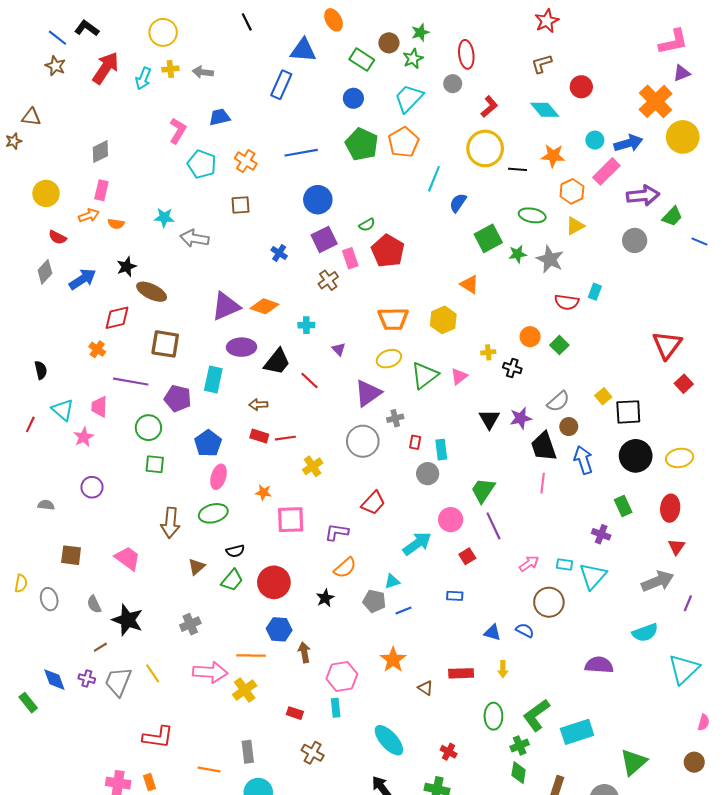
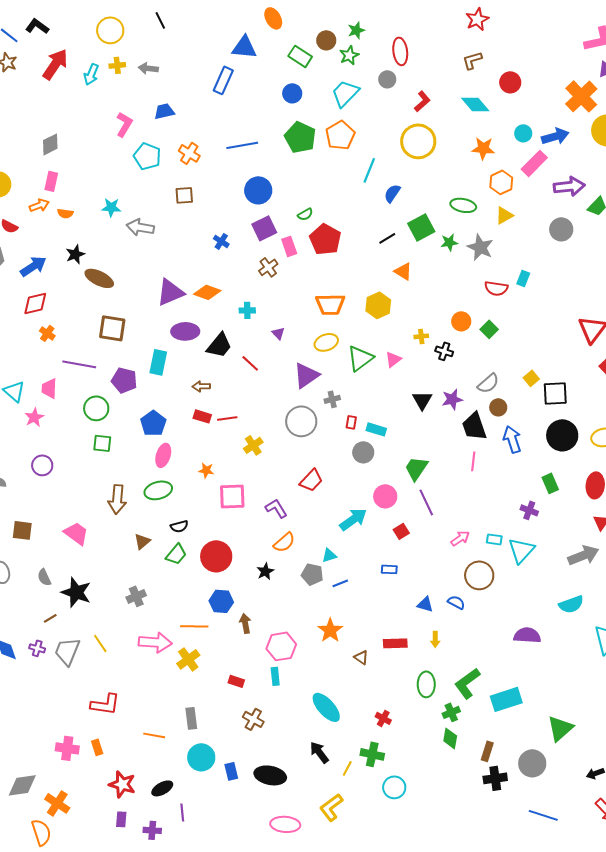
black line: (247, 22) -> (160, 20), moved
black line: (518, 169) -> (387, 238), moved, turned -36
red diamond: (117, 318) -> (35, 303), moved
cyan rectangle: (441, 450) -> (376, 429), turned -66
purple L-shape: (337, 532) -> (276, 508), turned 50

